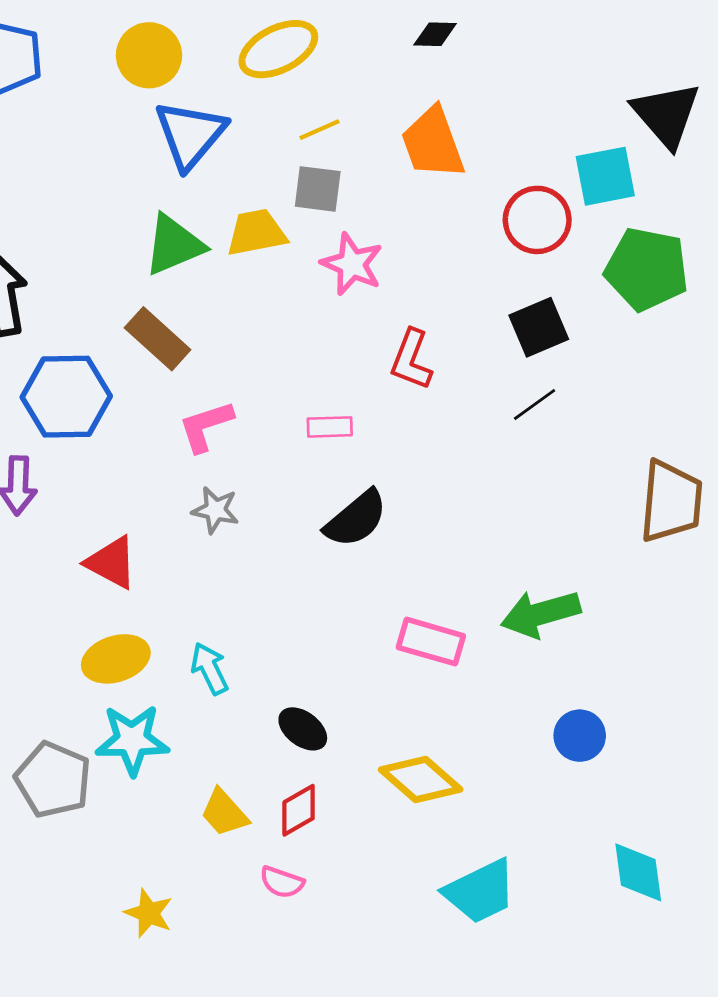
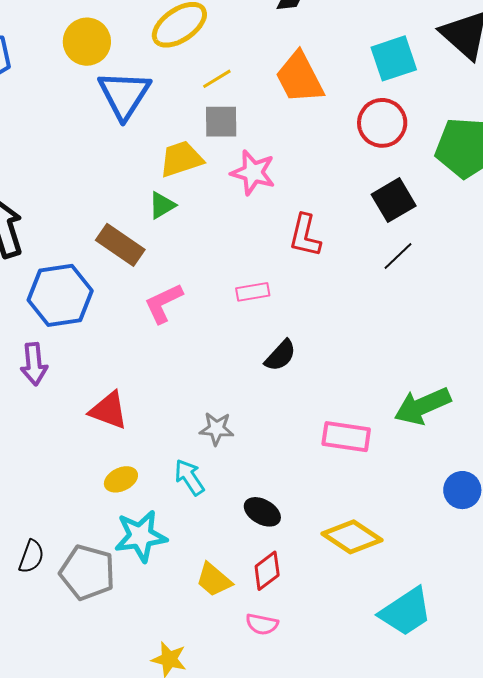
cyan square: (605, 176) -> (394, 58), moved
green triangle: (174, 245) -> (162, 205), moved, size x0.6
gray star: (215, 510) -> (217, 429), moved
black semicircle: (356, 519) -> (280, 355), size x0.7
yellow ellipse: (116, 659) -> (121, 479), size x0.7

